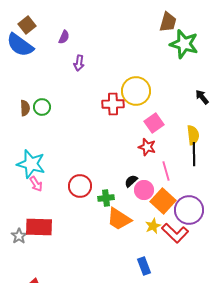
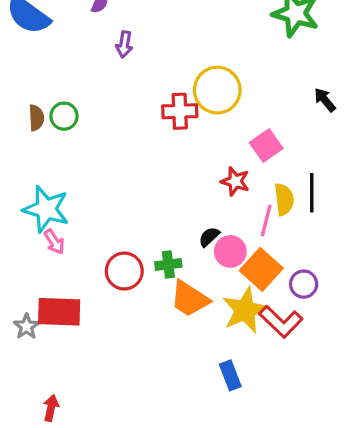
pink square: (154, 123) -> (266, 145), moved
yellow semicircle: (193, 135) -> (284, 199), moved
pink line: (166, 171) -> (266, 220), turned 30
red circle: (80, 186) -> (124, 271), moved
purple circle: (189, 210) -> (304, 284), size x0.6
yellow star: (153, 226) -> (245, 310), size x1.8

